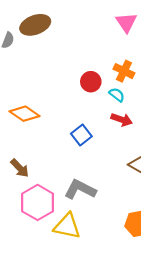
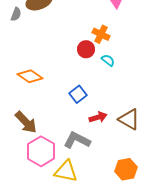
orange cross: (124, 71) -> (101, 34), moved
red arrow: (122, 120) -> (98, 117), moved, turned -36
brown arrow: (20, 168) -> (26, 122), size x1.4

